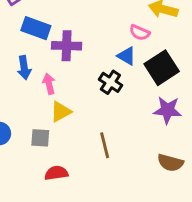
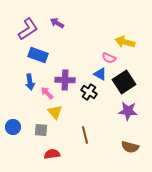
purple cross: (67, 46) -> (65, 80), moved
pink arrow: (49, 84) -> (47, 93), turned -32
yellow triangle: (61, 112) -> (55, 112), turned -42

